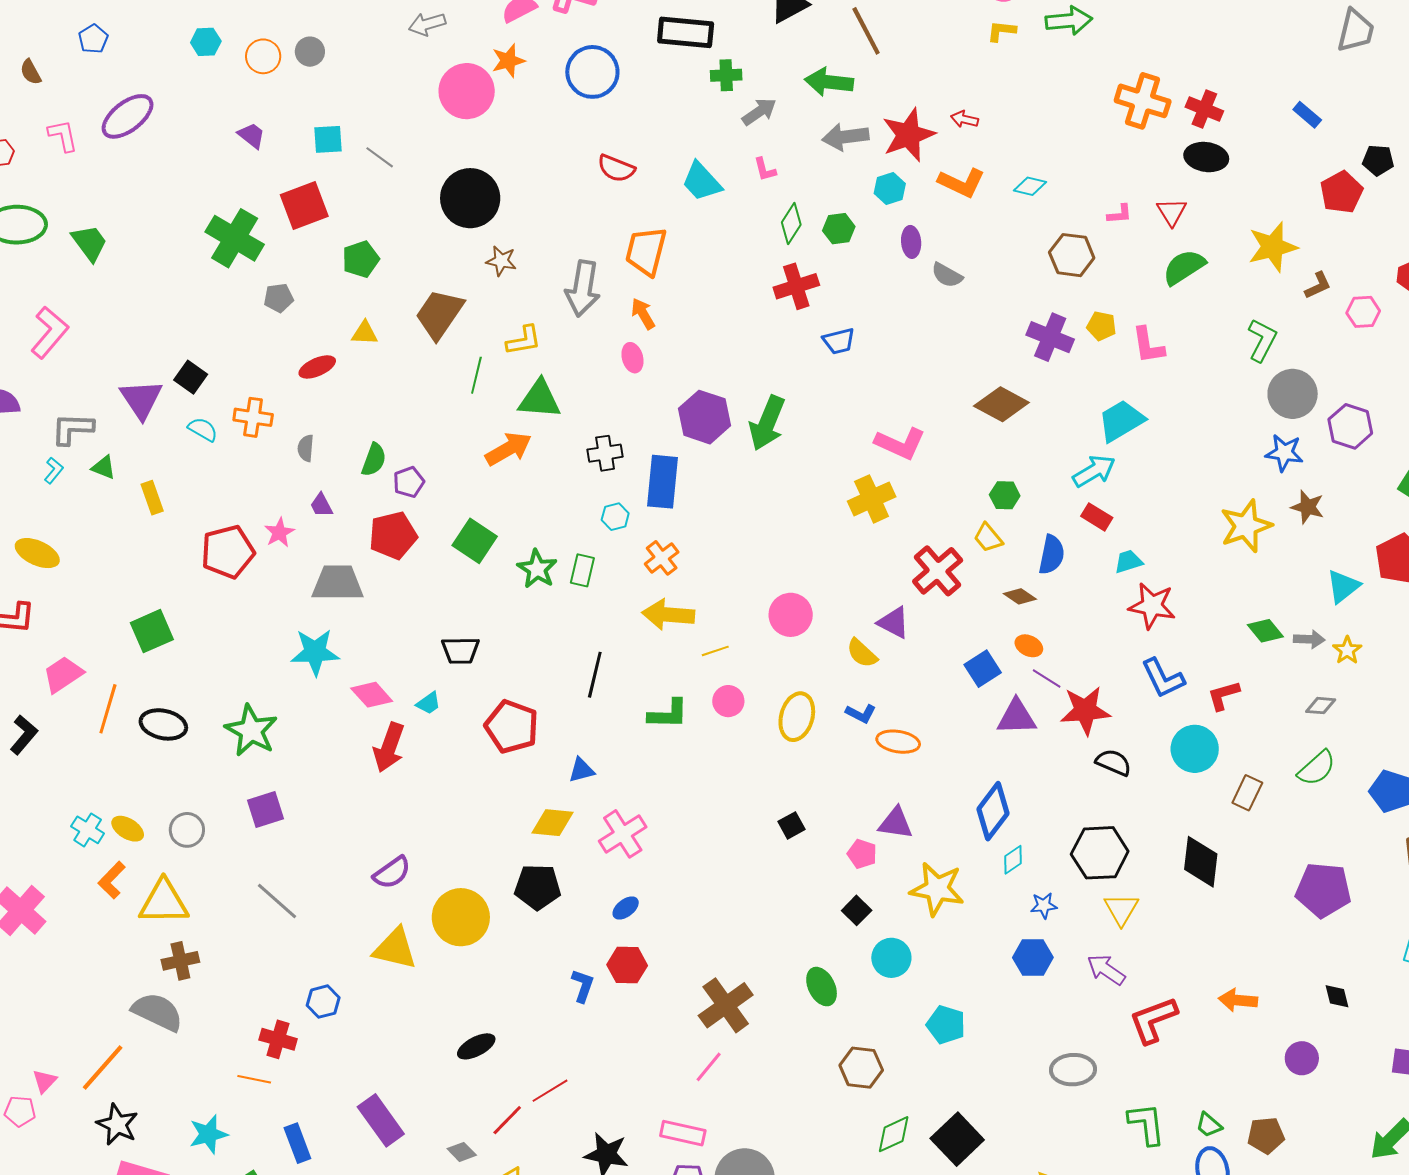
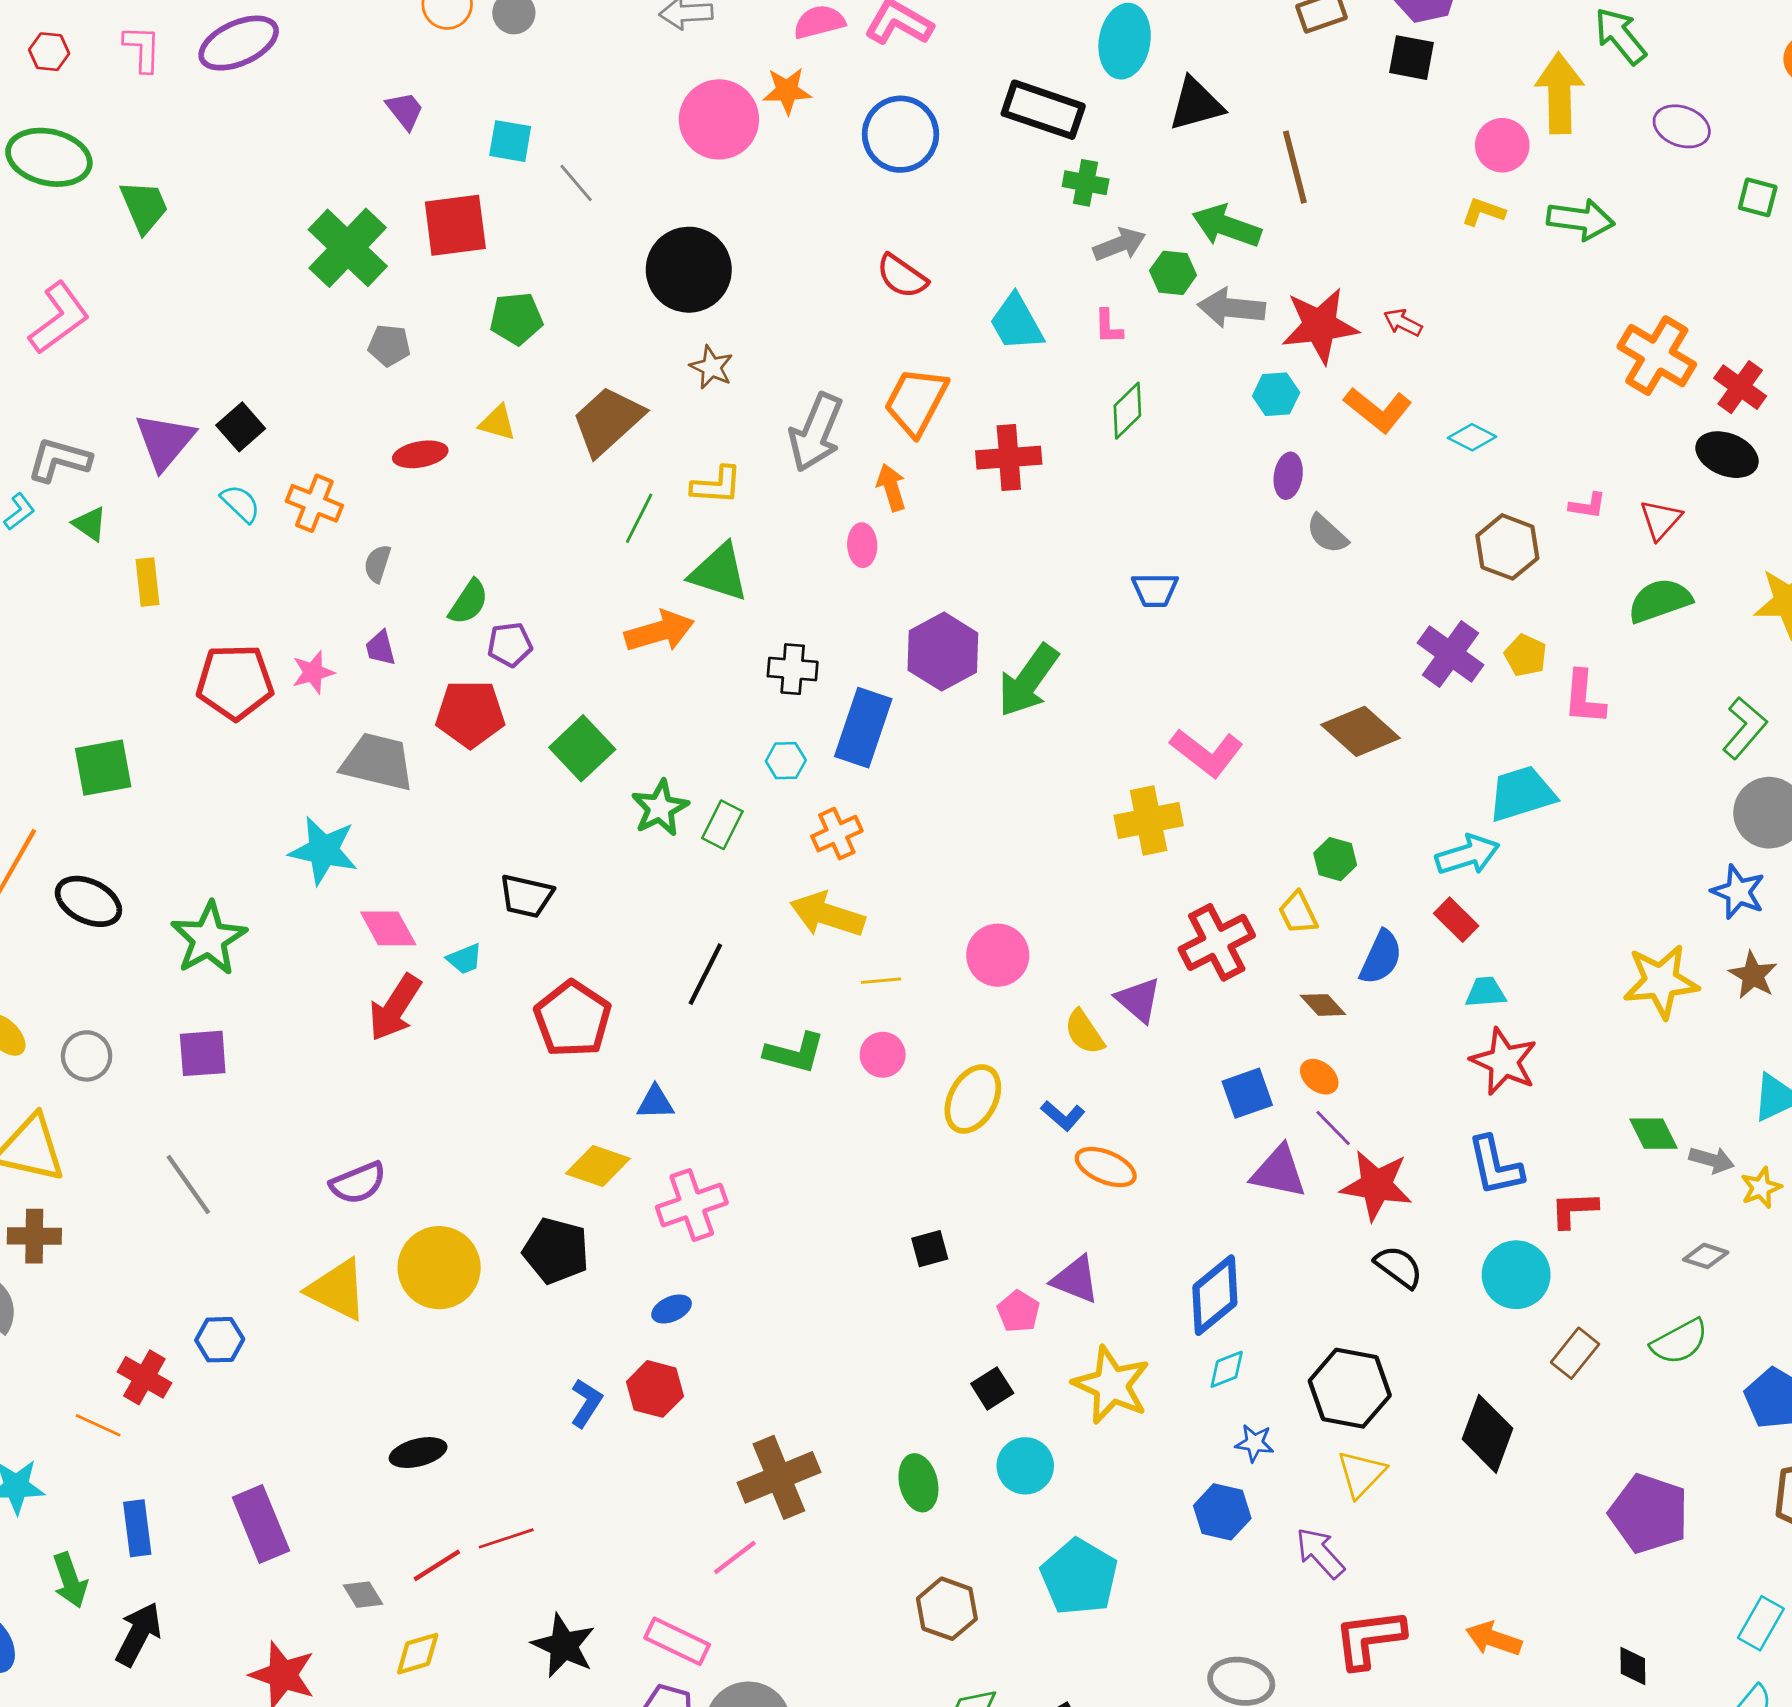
green hexagon: (839, 229) -> (1173, 273), moved
red cross: (796, 286) -> (1009, 458), moved
cyan pentagon: (946, 1025) -> (1079, 1577), size x1.4

